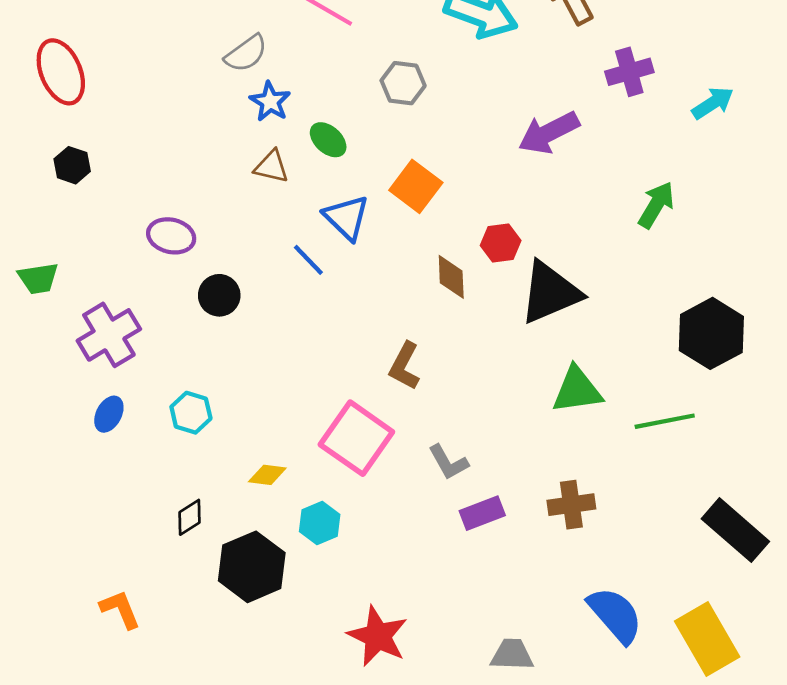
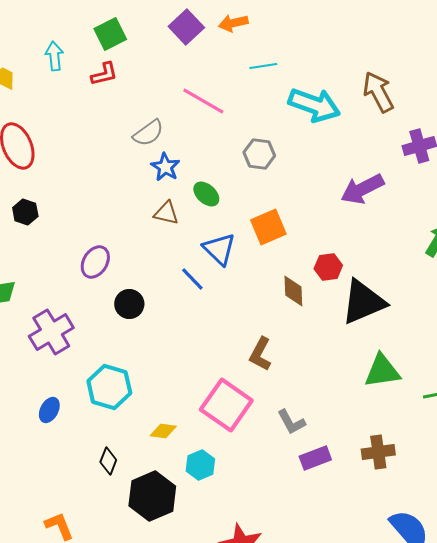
orange square: (416, 186) -> (268, 227), turned 30
purple ellipse: (171, 236) -> (95, 262), turned -72
cyan hexagon: (191, 413) -> (109, 387), size x1.5
blue ellipse: (109, 414) -> (49, 410), moved
black diamond: (190, 517) -> (108, 461), turned -36

